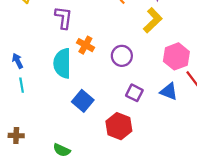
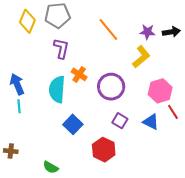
purple circle: (122, 56) -> (111, 87), size x1.4
blue arrow: (18, 61) -> (17, 84), size x1.5

